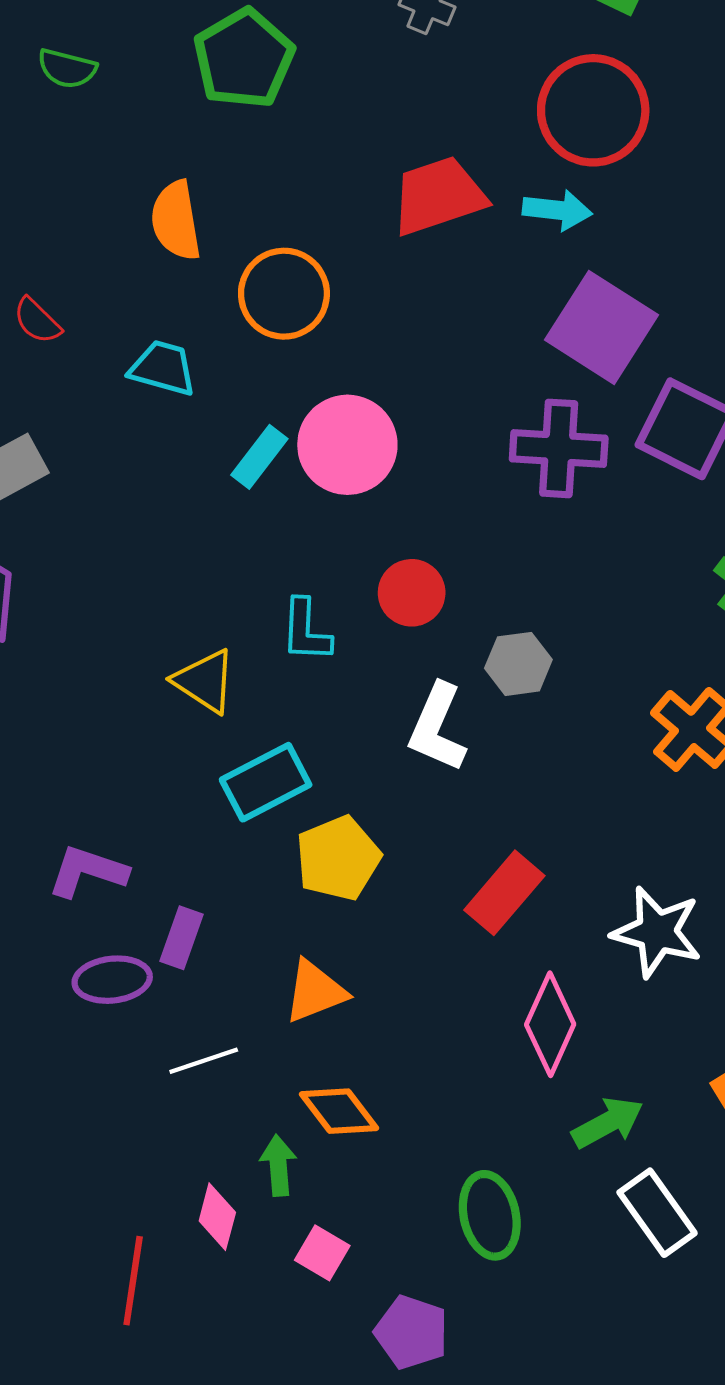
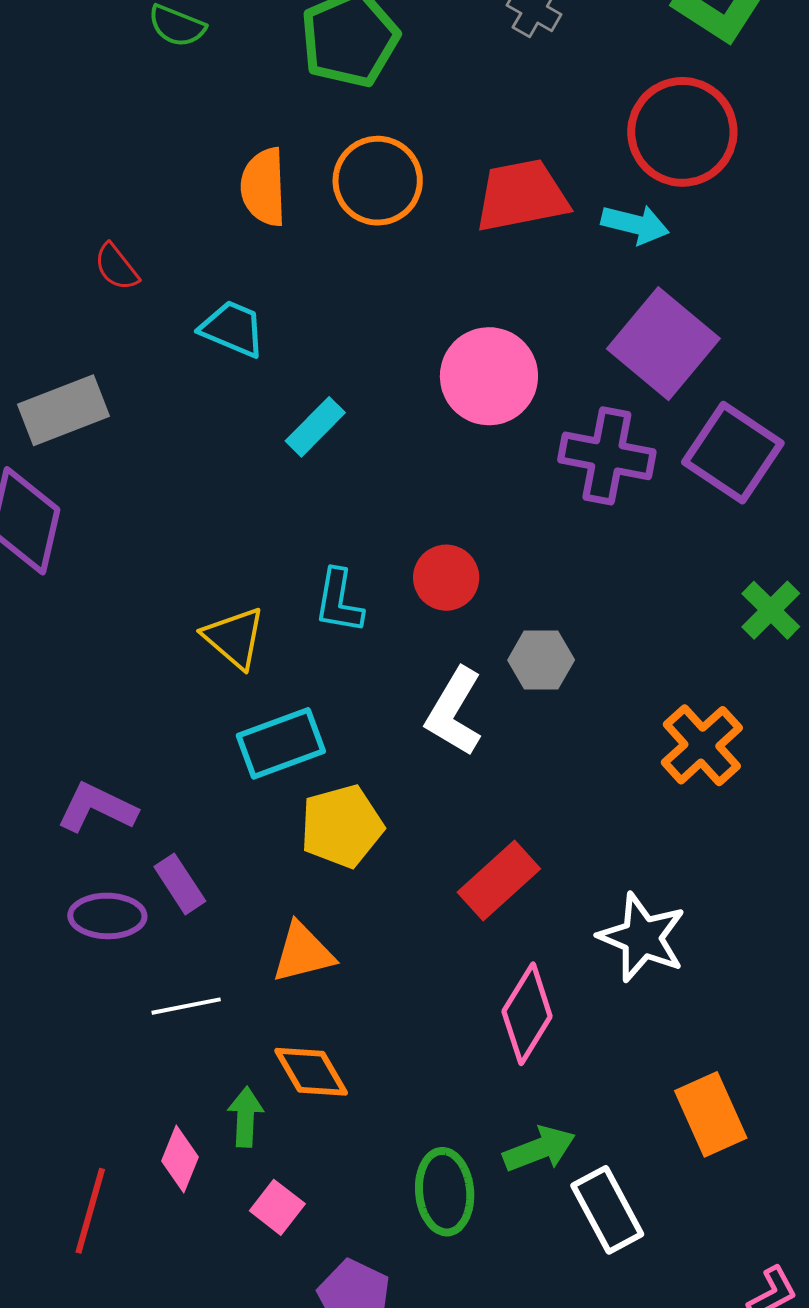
orange circle: (284, 294) -> (378, 181), moved
pink circle: (347, 445) -> (489, 376), moved
purple rectangle: (181, 938) -> (180, 884), turned -60
green arrow: (608, 1123) -> (539, 1149), moved

